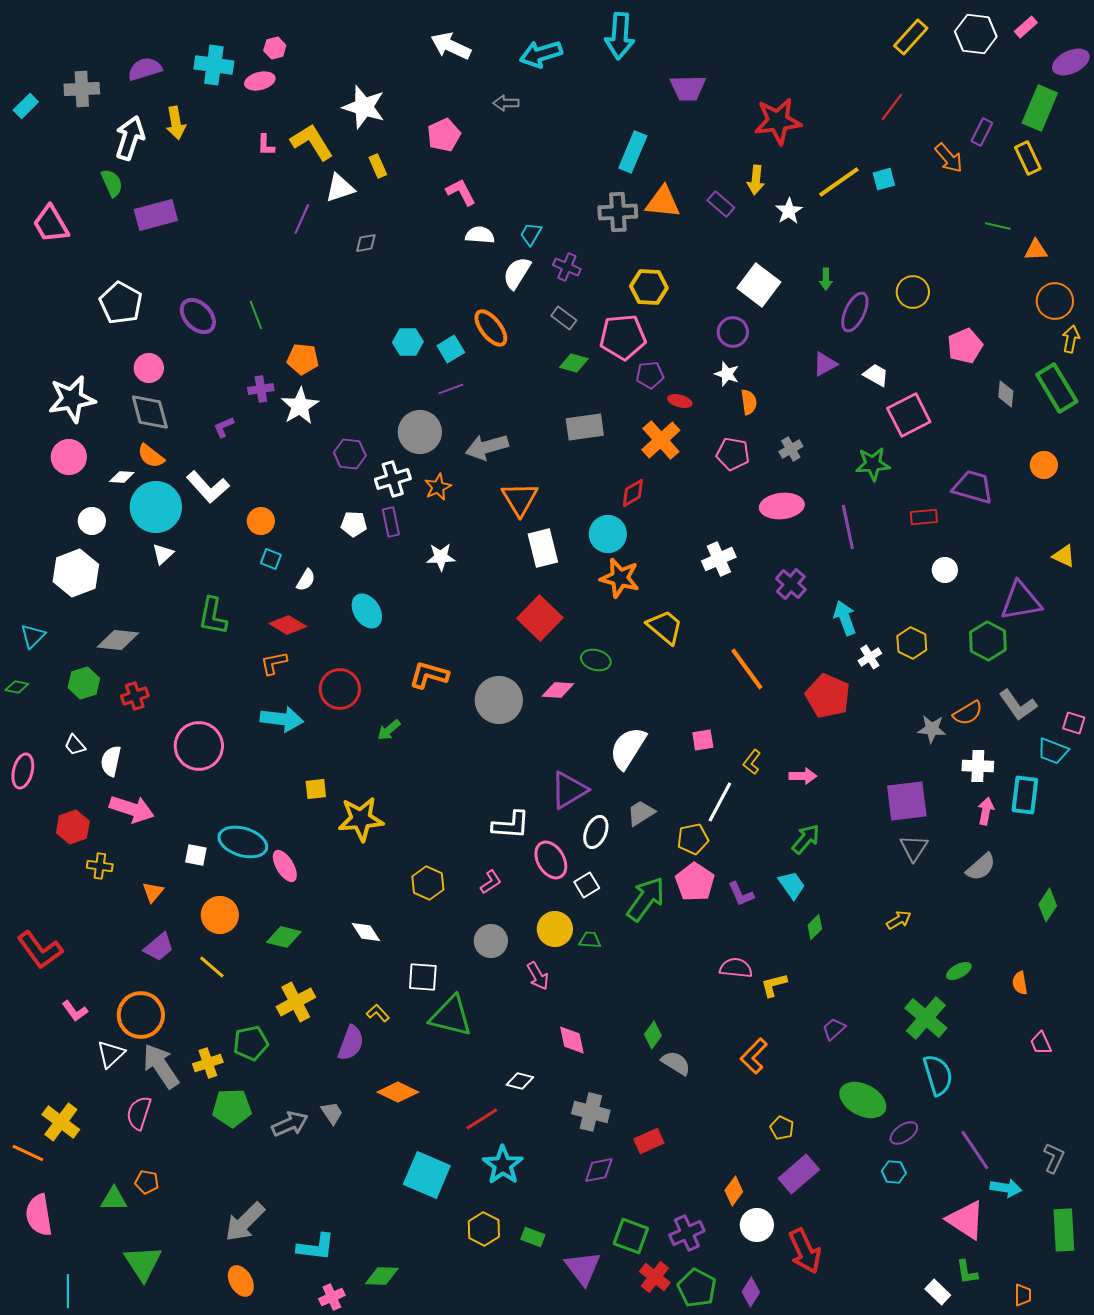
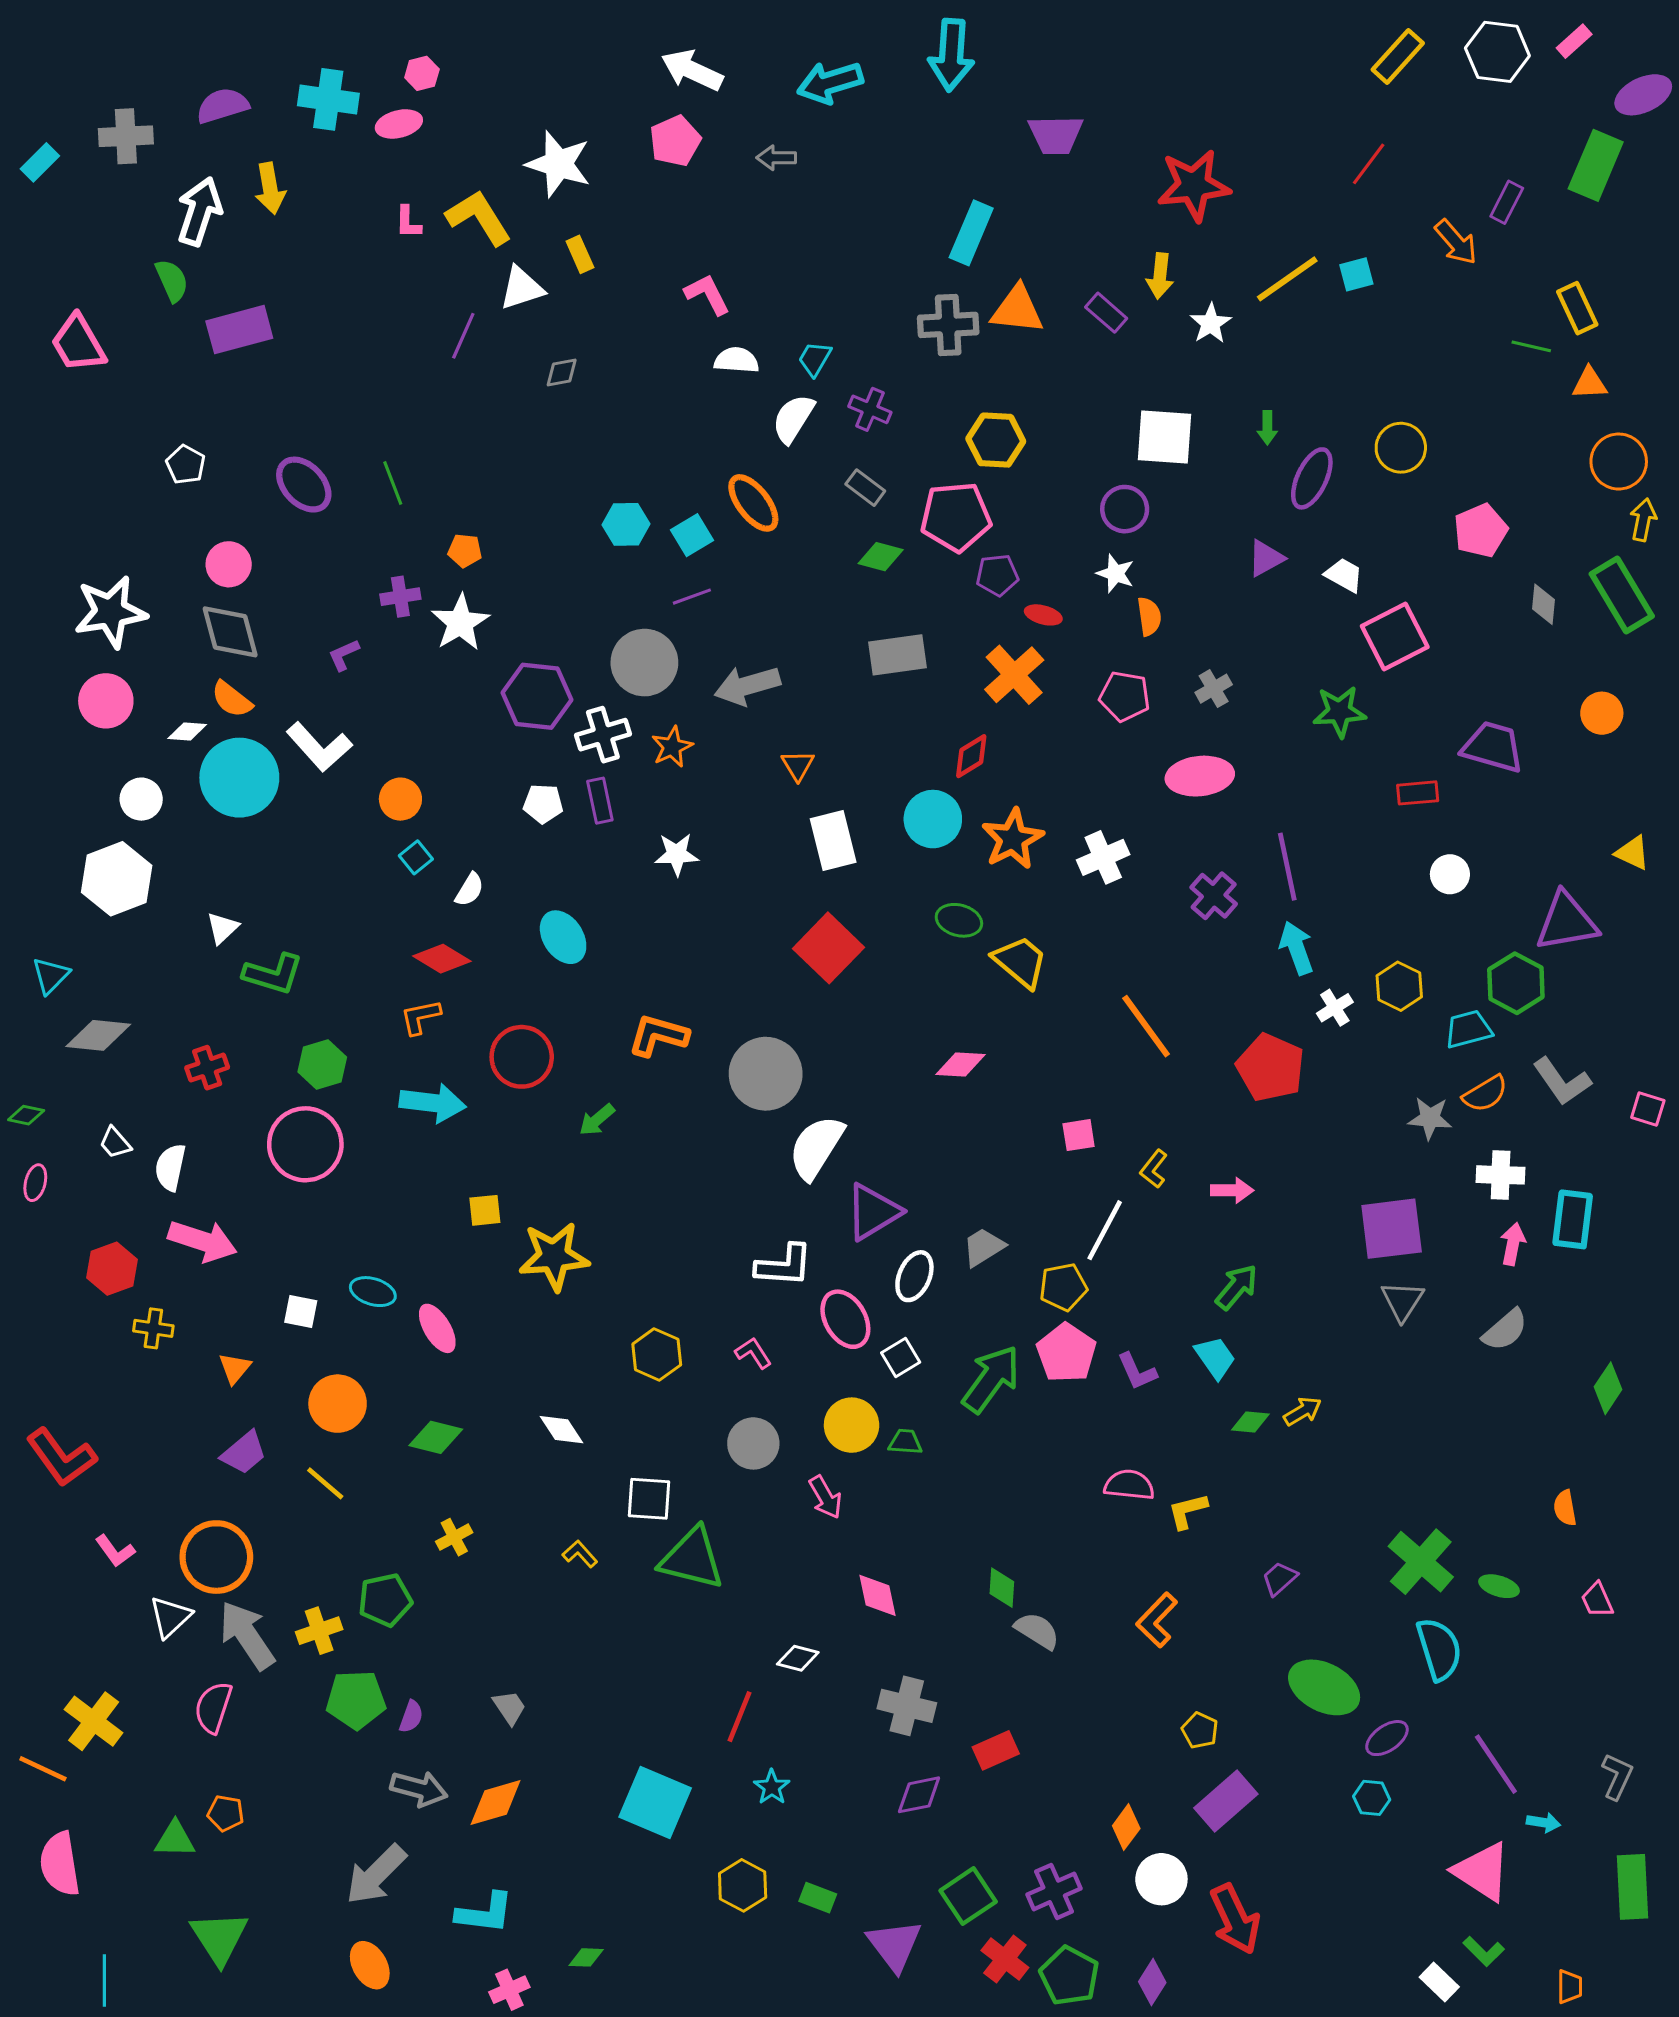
pink pentagon: (444, 135) -> (675, 141), moved
yellow rectangle: (1028, 158) -> (1577, 308), moved
white square: (759, 285) -> (1165, 437), turned -33
white pentagon: (121, 303) -> (186, 465), size x0.6
orange pentagon: (303, 359) -> (465, 551), size x0.7
purple hexagon: (350, 454) -> (537, 696), size x1.4
orange triangle: (520, 499) -> (798, 765), size x0.6
purple line: (848, 527) -> (1287, 867), moved
white triangle: (163, 554) -> (222, 928), moved
cyan square: (271, 559) -> (416, 857), turned 30
orange star: (620, 578) -> (1013, 839), moved, turned 30
green L-shape: (213, 616) -> (273, 974), moved, turned -84
gray diamond: (118, 640) -> (98, 1035), moved
green ellipse: (596, 660) -> (959, 920), moved
green hexagon: (84, 683) -> (322, 1065), moved
green diamond: (17, 687) -> (26, 1115), moved
pink diamond: (558, 690) -> (960, 1065), moved
white semicircle: (628, 748) -> (816, 1147), moved
cyan trapezoid: (1053, 751) -> (1468, 1029), moved, turned 144
pink ellipse: (23, 771) -> (35, 1183), size x0.7
cyan ellipse: (243, 842) -> (373, 1292), size x0.6
pink L-shape: (491, 882) -> (753, 1353), turned -90
yellow arrow: (899, 920) -> (1303, 1411), moved
green diamond: (815, 927) -> (1250, 1422), turned 50
green ellipse: (959, 971) -> (1499, 1586), moved, turned 45
yellow cross: (296, 1002) -> (454, 1537), size x0.6
green diamond: (653, 1035) -> (1002, 1588), turned -32
purple semicircle: (351, 1043) -> (411, 1717), moved, size x0.6
orange diamond: (398, 1092) -> (496, 1803), moved, turned -42
red line: (482, 1119) -> (740, 1717), turned -36
gray arrow: (290, 1124) -> (419, 1789), moved, turned 39
cyan star: (503, 1165) -> (772, 1787), size x0.6
cyan arrow: (1006, 1188) -> (1543, 1822), size x0.7
green square: (631, 1236) -> (968, 1896), turned 36
green L-shape: (967, 1272) -> (1484, 1951), turned -36
green diamond: (382, 1276) -> (586, 1957), size x0.7

